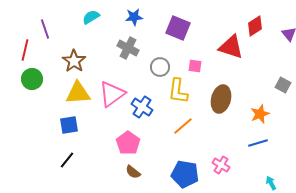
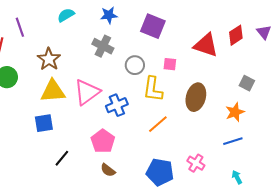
red diamond: (255, 26) -> (236, 35), moved
gray square: (283, 85) -> (247, 83), moved
blue cross: (142, 107) -> (117, 105), turned 35
black line: (67, 160) -> (62, 158), moved
cyan arrow: (271, 183) -> (237, 177), moved

